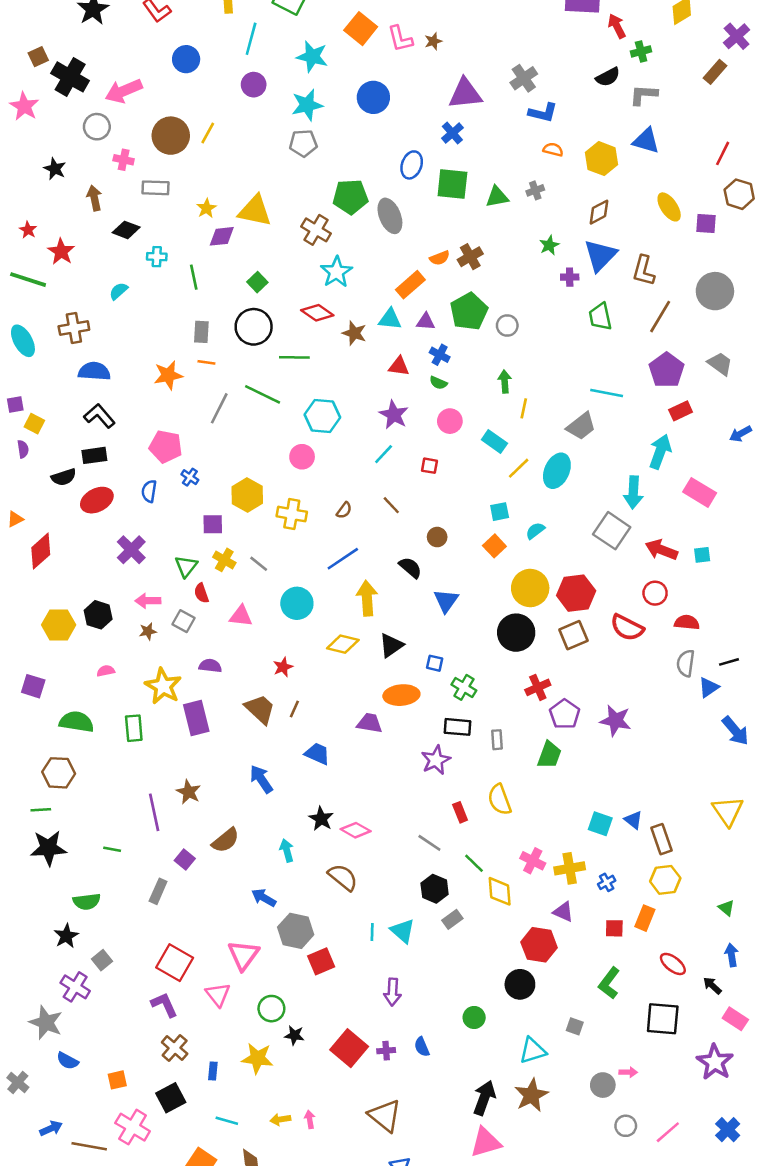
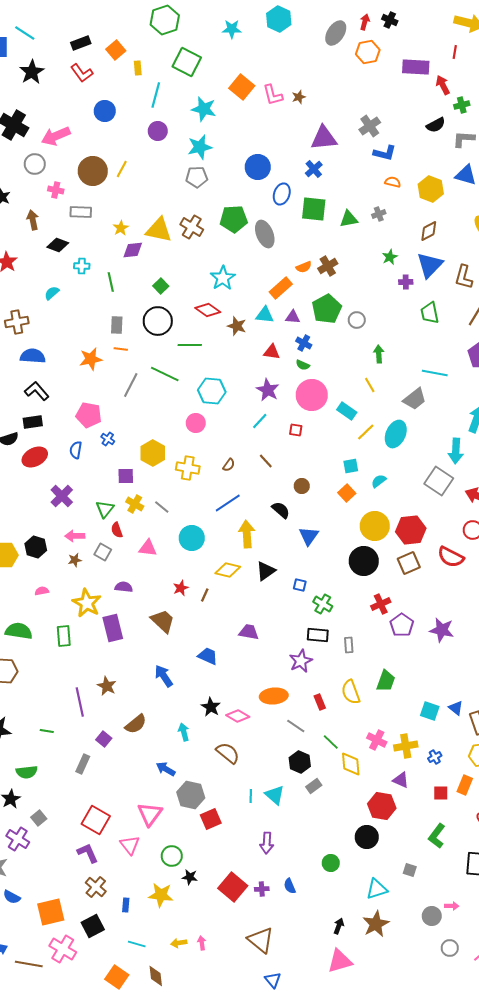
blue circle: (373, 97) -> (258, 167), moved
brown cross: (316, 230) -> (192, 227), moved
green arrow: (505, 382) -> (379, 354), moved
yellow line: (524, 408) -> (370, 385), turned -42
pink circle: (450, 421) -> (312, 395), size x1.6
orange ellipse: (401, 695) -> (274, 696), moved
brown line: (294, 709) -> (205, 595), moved
green trapezoid: (549, 755) -> (386, 681), moved
orange square: (117, 1080) -> (51, 912), size x1.8
black arrow: (484, 1098) -> (339, 926), size x0.6

